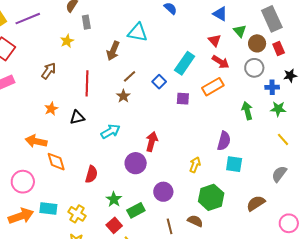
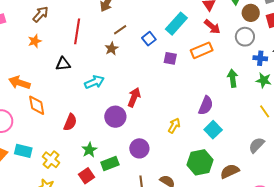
orange star: (51, 109) -> (35, 41), moved
cyan square: (234, 164) -> (213, 130), turned 30
green hexagon: (211, 197) -> (200, 162), moved

